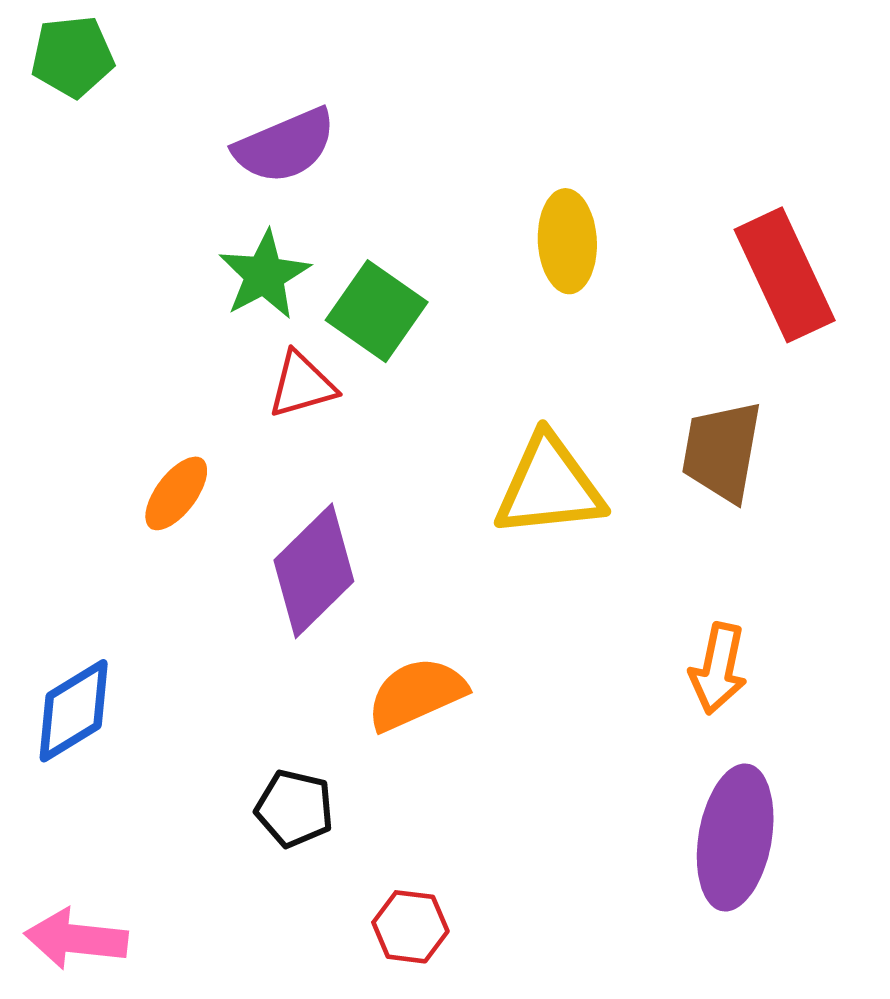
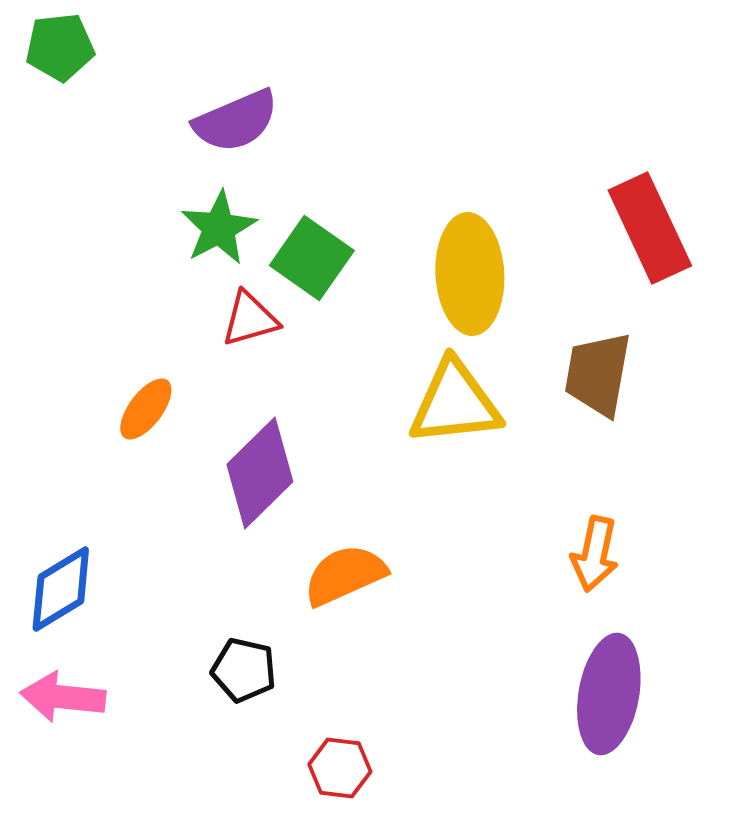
yellow ellipse: (567, 241) -> (470, 274), moved, size x1.4
pink arrow: (76, 939) -> (63, 697), moved

